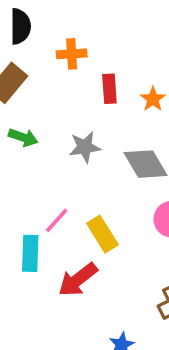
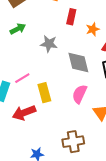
green arrow: (23, 137) -> (18, 29), turned -63

